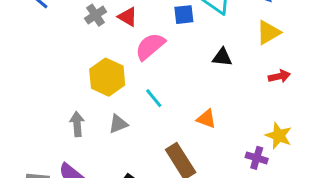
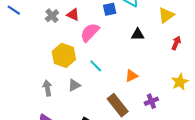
red arrow: (279, 76) -> (176, 43), turned -48
orange triangle: (206, 119) -> (131, 76), turned -40
yellow star: (279, 136) -> (180, 82), turned 30
purple cross: (257, 158) -> (151, 101), moved, turned -32

